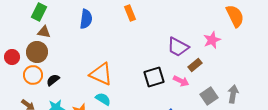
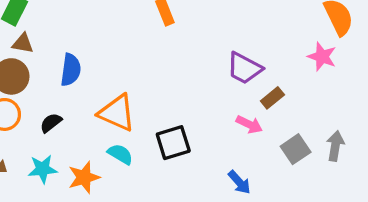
blue semicircle: (86, 19) -> (71, 70), moved
pink star: (212, 40) -> (322, 57), moved, turned -30
black square: (154, 77) -> (173, 143), moved
black semicircle: (53, 80) -> (51, 123), moved

